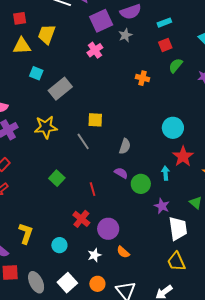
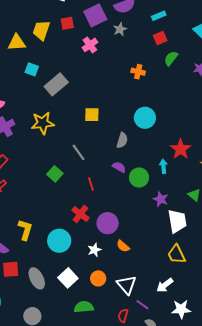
red square: (20, 18) -> (67, 23), moved
cyan circle: (173, 128) -> (145, 118), moved
gray line: (83, 141) -> (78, 152), moved
cyan circle: (59, 245) -> (59, 241), size x1.5

